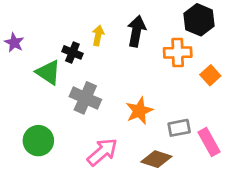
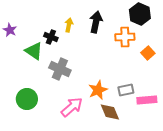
orange star: (139, 111) -> (98, 90), moved
pink rectangle: (209, 142) -> (147, 100), turned -66
brown diamond: (156, 159) -> (110, 112), turned 50

